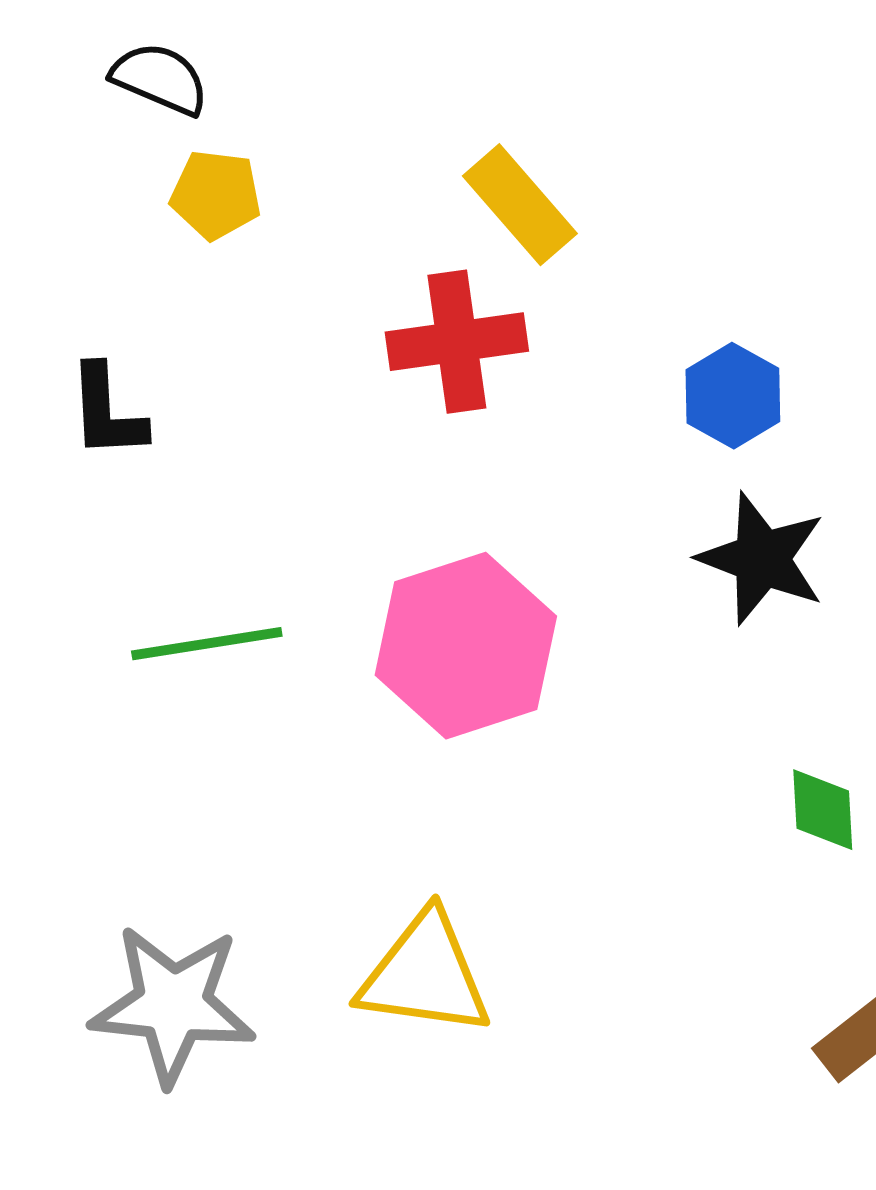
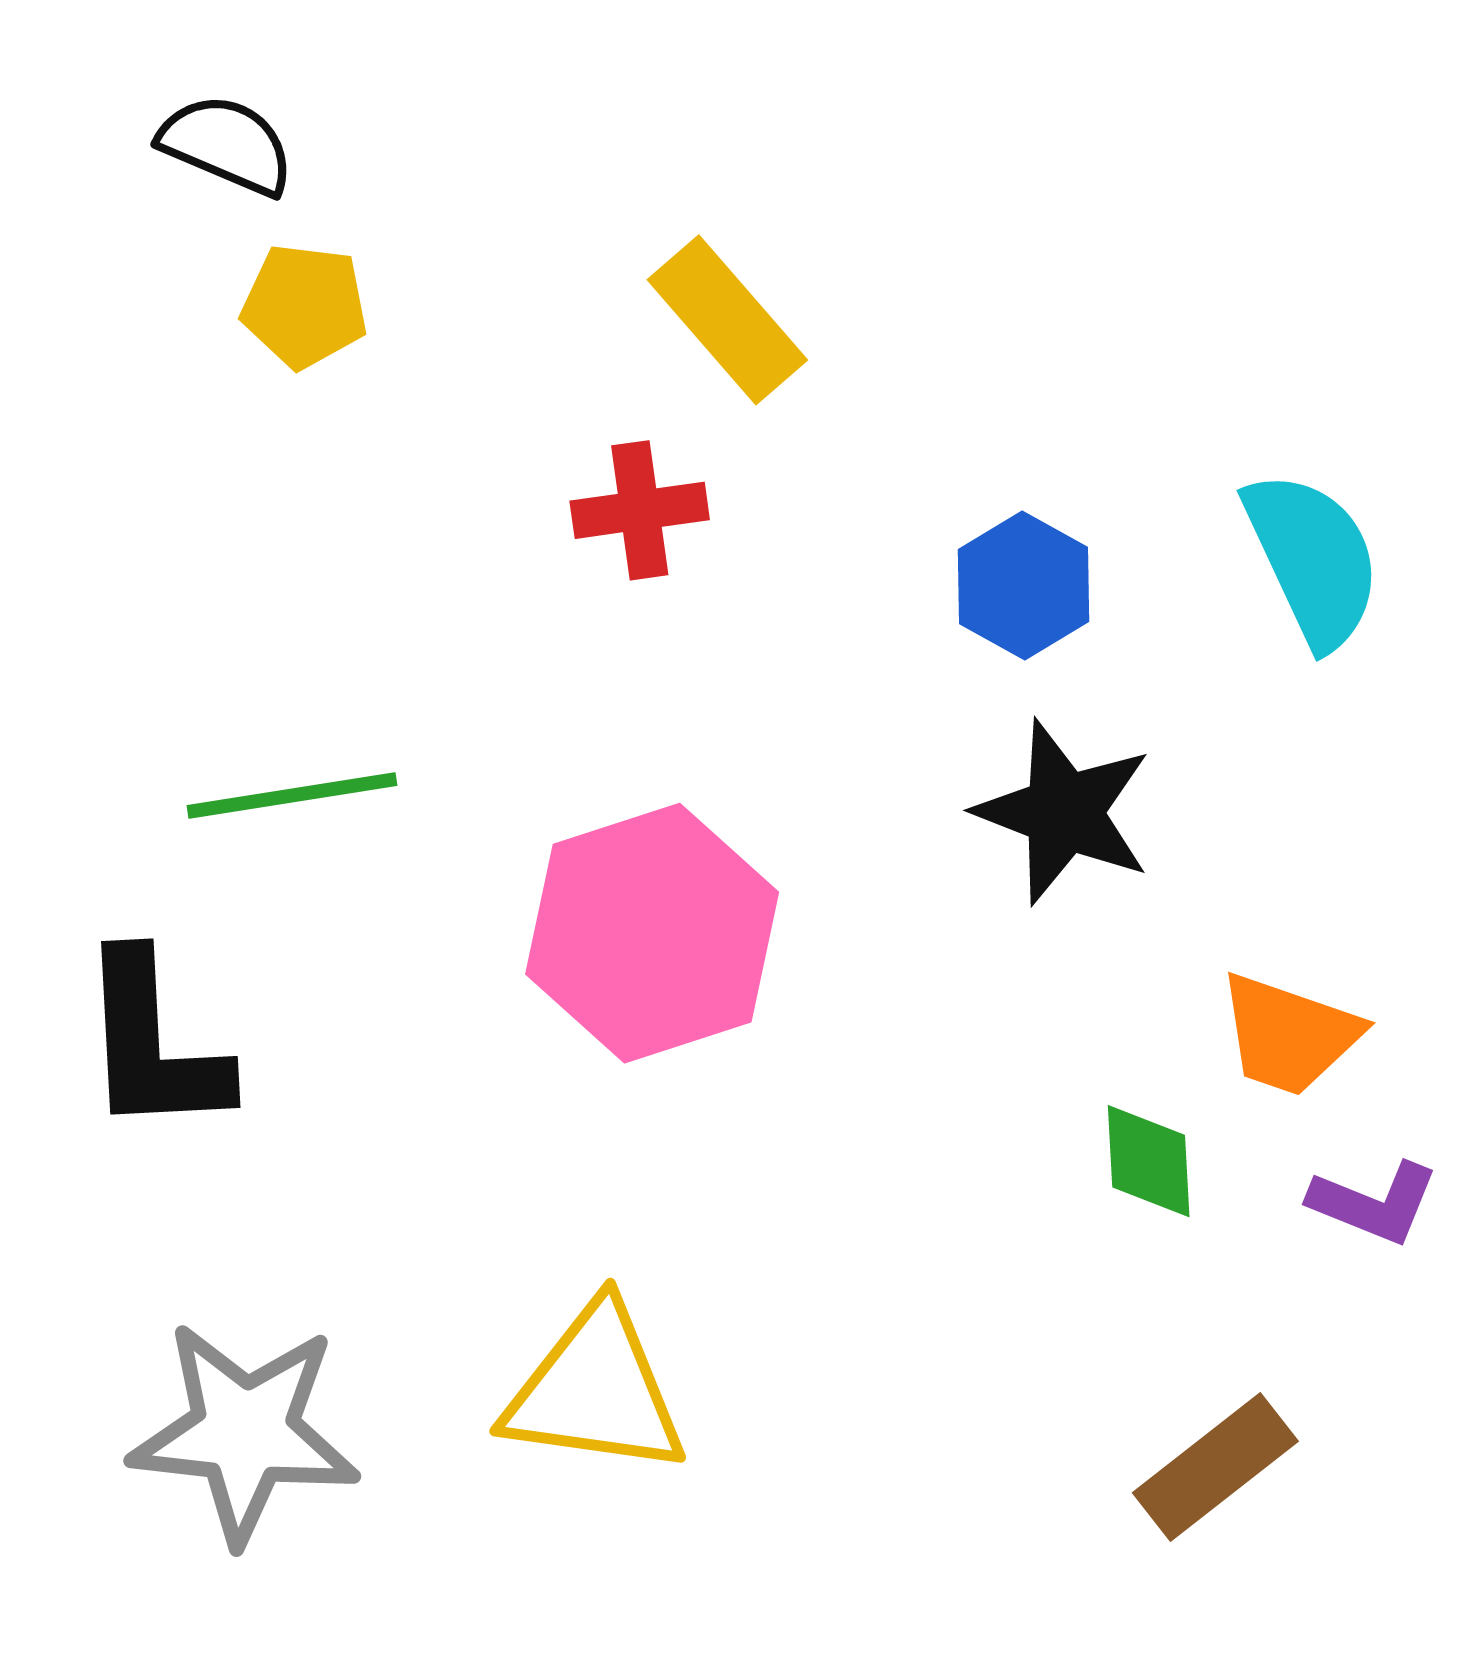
red cross: (457, 342) -> (640, 510), size x0.7
black L-shape: (107, 412) -> (153, 1044), moved, size x1.4
green line: (207, 644) -> (292, 795), moved

